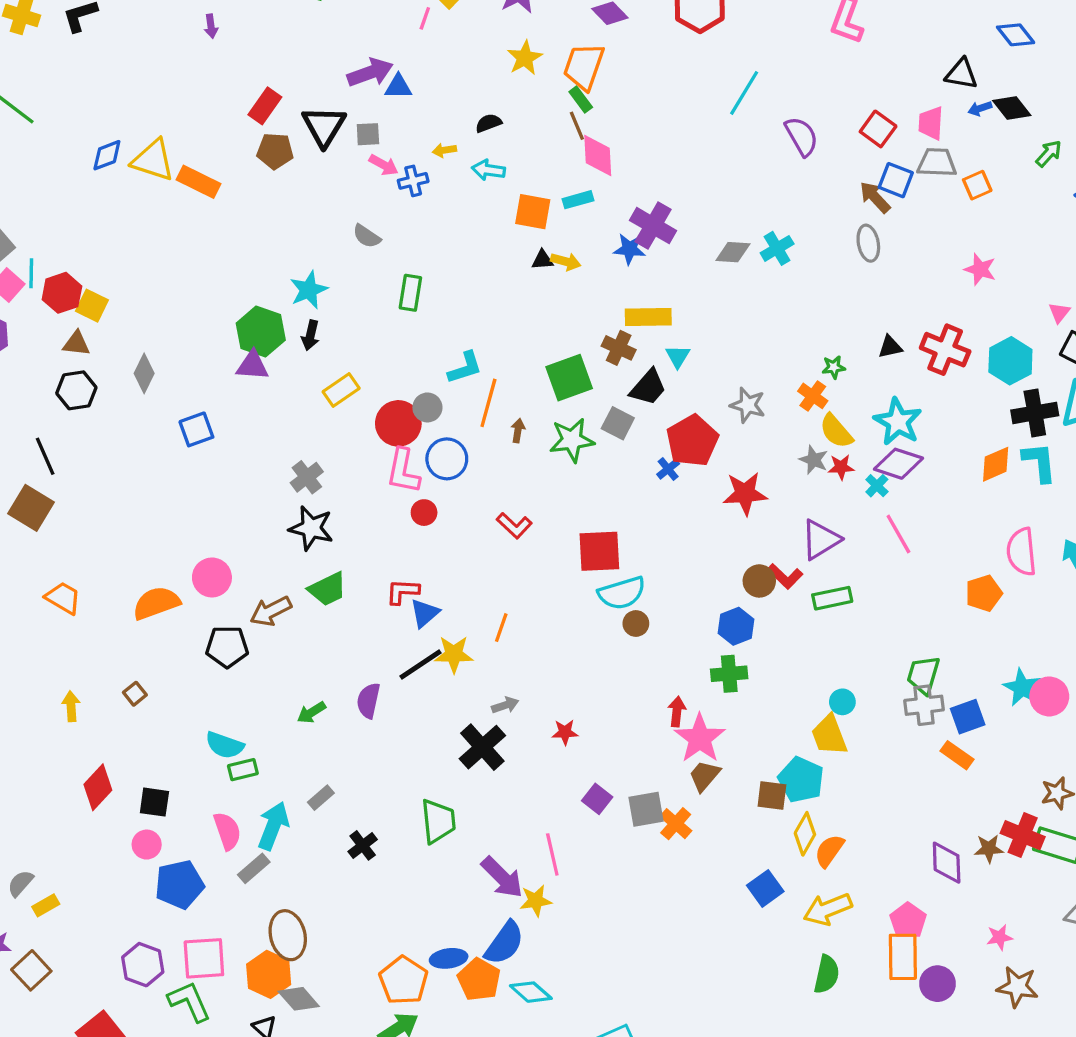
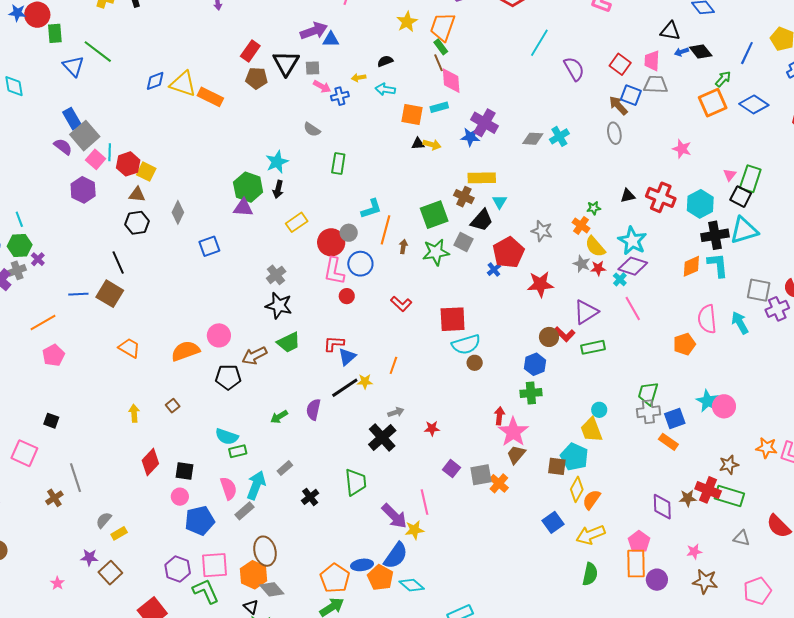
orange square: (977, 185) -> (713, 103), moved, size x1.6
yellow star: (454, 654) -> (365, 381), size x0.7

